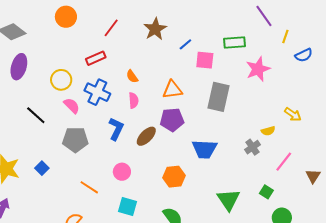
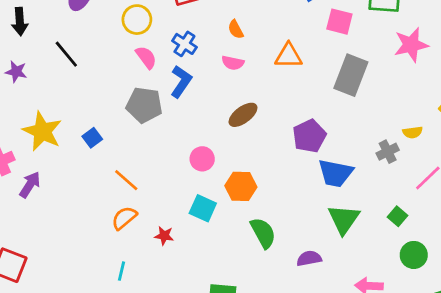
blue cross: (97, 92) -> (184, 44), size x0.7
pink semicircle: (134, 100) -> (233, 63), turned 98
black line: (36, 115) -> (66, 54), moved
purple pentagon: (172, 120) -> (309, 136), moved, turned -30
blue L-shape: (116, 129) -> (181, 82), moved
blue trapezoid: (205, 149) -> (336, 173), moved
orange hexagon: (174, 177) -> (241, 186), moved
orange line: (89, 187) -> (126, 180), moved

